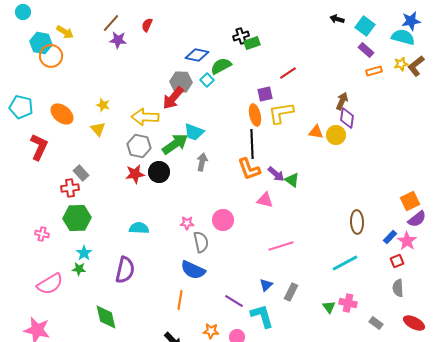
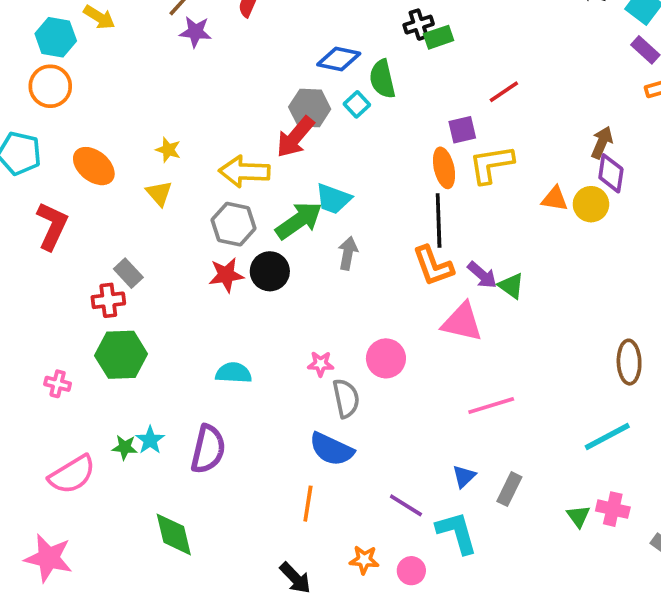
orange circle: (51, 56) -> (50, 86), moved
green semicircle: (221, 66) -> (382, 79), turned -75
pink triangle: (265, 200) -> (462, 322), size x1.4
cyan star: (84, 253) -> (150, 440), moved

